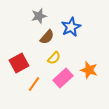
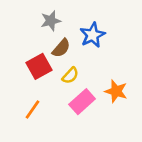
red square: (19, 63) -> (39, 66), moved
orange line: (34, 84) -> (32, 110), moved

